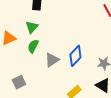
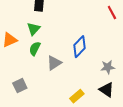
blue diamond: (75, 56) -> (80, 47), moved

